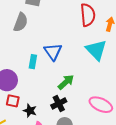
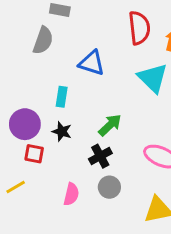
blue triangle: (53, 52) -> (92, 63), moved, turned -36
black star: (30, 111) -> (62, 131), moved

